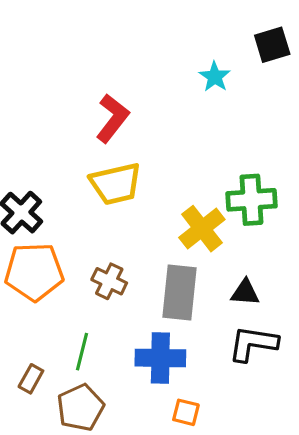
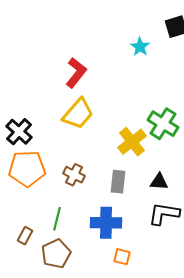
yellow trapezoid: (116, 184) -> (78, 114), turned -36
green cross: (251, 200) -> (163, 124), turned 36
gray rectangle: (180, 292) -> (118, 182), size x0.7

